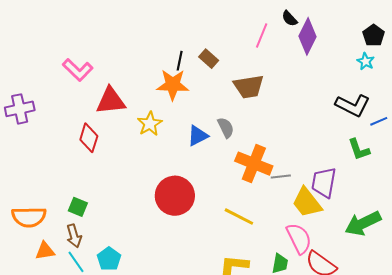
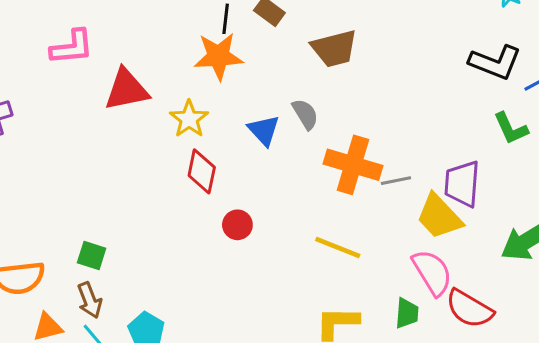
pink L-shape: (78, 70) -> (72, 47), turned -44
blue triangle: (198, 136) -> (264, 130), turned -40
red diamond: (89, 138) -> (202, 171), moved
red circle: (175, 196) -> (237, 225), size x0.5

